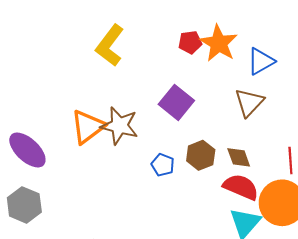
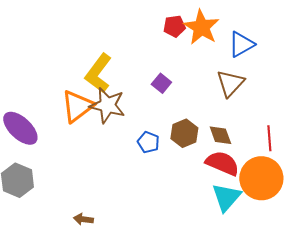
yellow L-shape: (110, 45) -> (98, 73), moved
purple square: (176, 102) -> (161, 83), size x0.6

